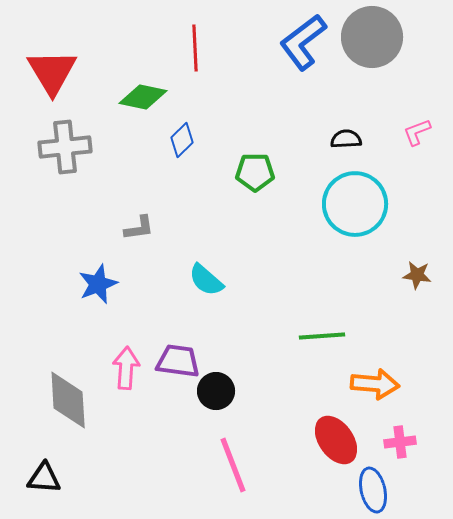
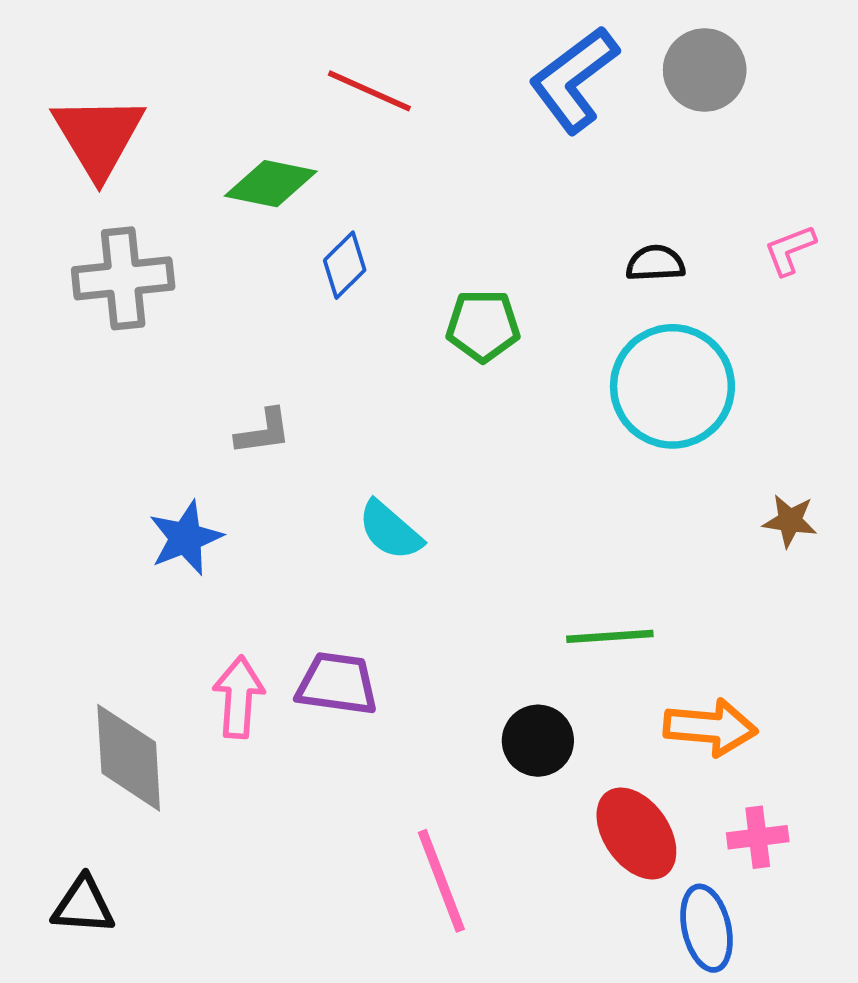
gray circle: (372, 37) -> (705, 70), size x0.7
red line: (195, 48) -> (369, 91), turned -63
black circle: (216, 391) -> (538, 741), moved

